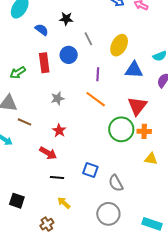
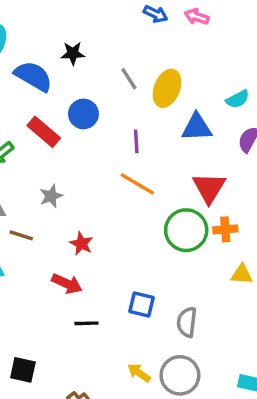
blue semicircle: (42, 30) -> (33, 76), size x1.6
gray line: (88, 39) -> (129, 79), moved
red rectangle: (44, 63) -> (44, 132), turned -36
gray star: (58, 98) -> (51, 196), moved
gray semicircle: (116, 183) -> (187, 322), turned 42
yellow arrow: (64, 203) -> (139, 373), moved

